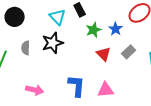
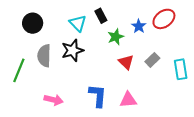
blue star: (116, 29) -> (139, 26), moved
gray semicircle: (26, 48) -> (44, 56), size x1.5

